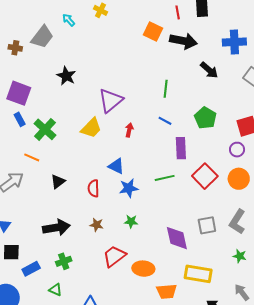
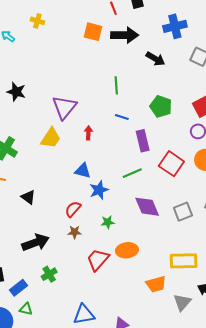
black triangle: (58, 182) -> (28, 197), turned -35
red semicircle: (94, 188) -> (73, 209), moved, turned 54
purple diamond: (177, 238) -> (147, 207), moved
orange ellipse: (143, 269) -> (127, 250), moved
green triangle: (55, 290) -> (26, 309), moved

